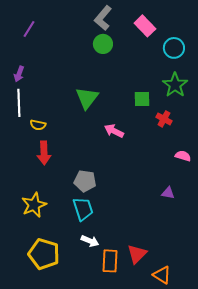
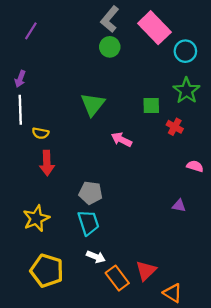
pink rectangle: (145, 26) -> (154, 28), size x1.4
orange rectangle: (110, 261) -> (117, 278), turned -40

